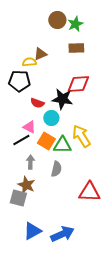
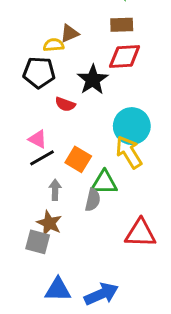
red diamond: (78, 84) -> (125, 57), moved
black star: (62, 99) -> (93, 80), moved, turned 30
cyan circle: (51, 118) -> (132, 126), moved, size x1.6
pink triangle: (29, 127) -> (38, 139), moved
green triangle: (62, 145) -> (104, 183), moved
blue triangle: (32, 231) -> (58, 290), turned 30

